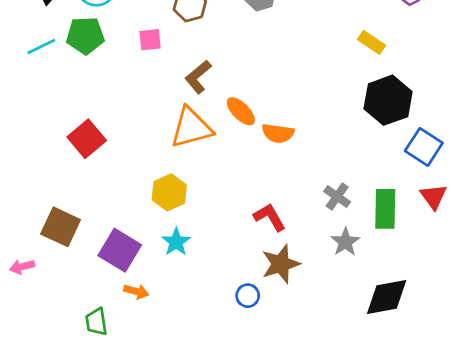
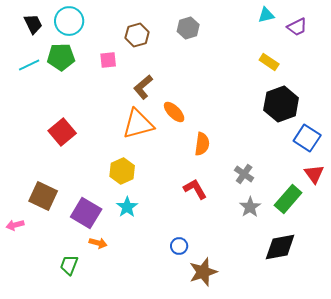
orange semicircle: (278, 133) -> (202, 144), moved, turned -90
green rectangle: (385, 209) -> (288, 199), moved, turned 40
brown star: (281, 264) -> (203, 272), moved
green trapezoid: (96, 322) -> (69, 265), turned 30

